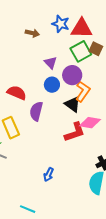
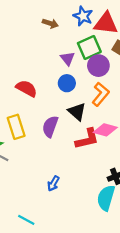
green square: (81, 51) -> (89, 47), moved
purple circle: (72, 75) -> (98, 66), moved
black triangle: (72, 104) -> (77, 112), moved
purple semicircle: (36, 111) -> (50, 126), moved

